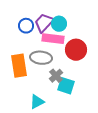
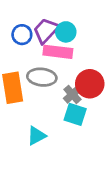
red circle: (76, 50) -> (90, 84), moved
gray cross: (56, 76) -> (72, 94), moved

